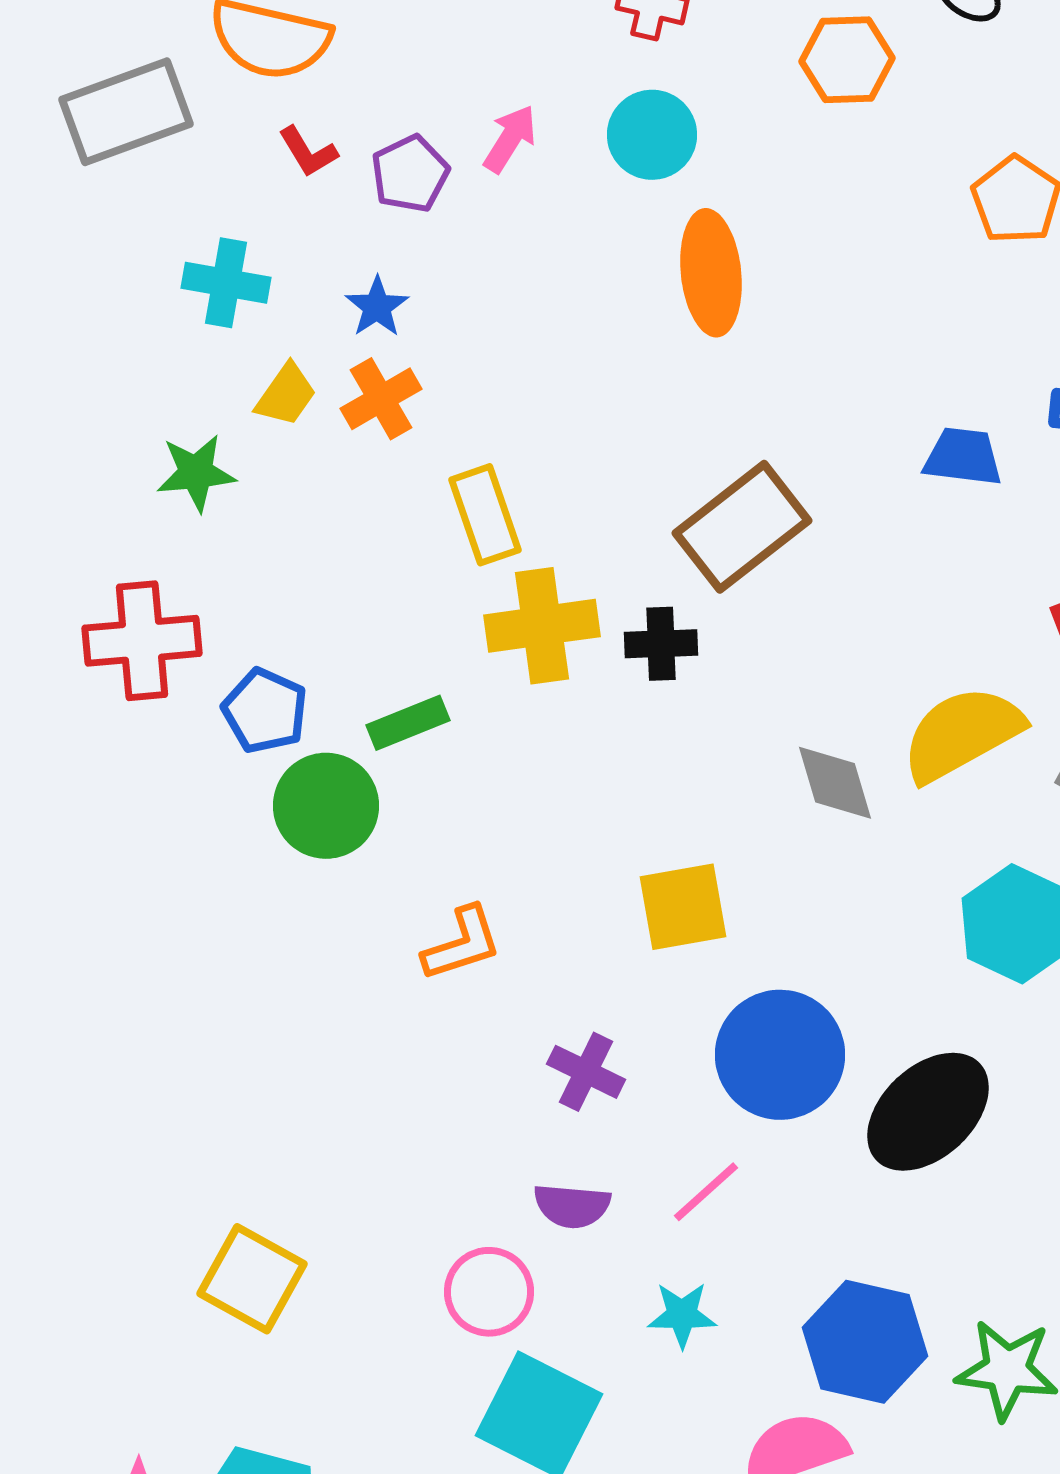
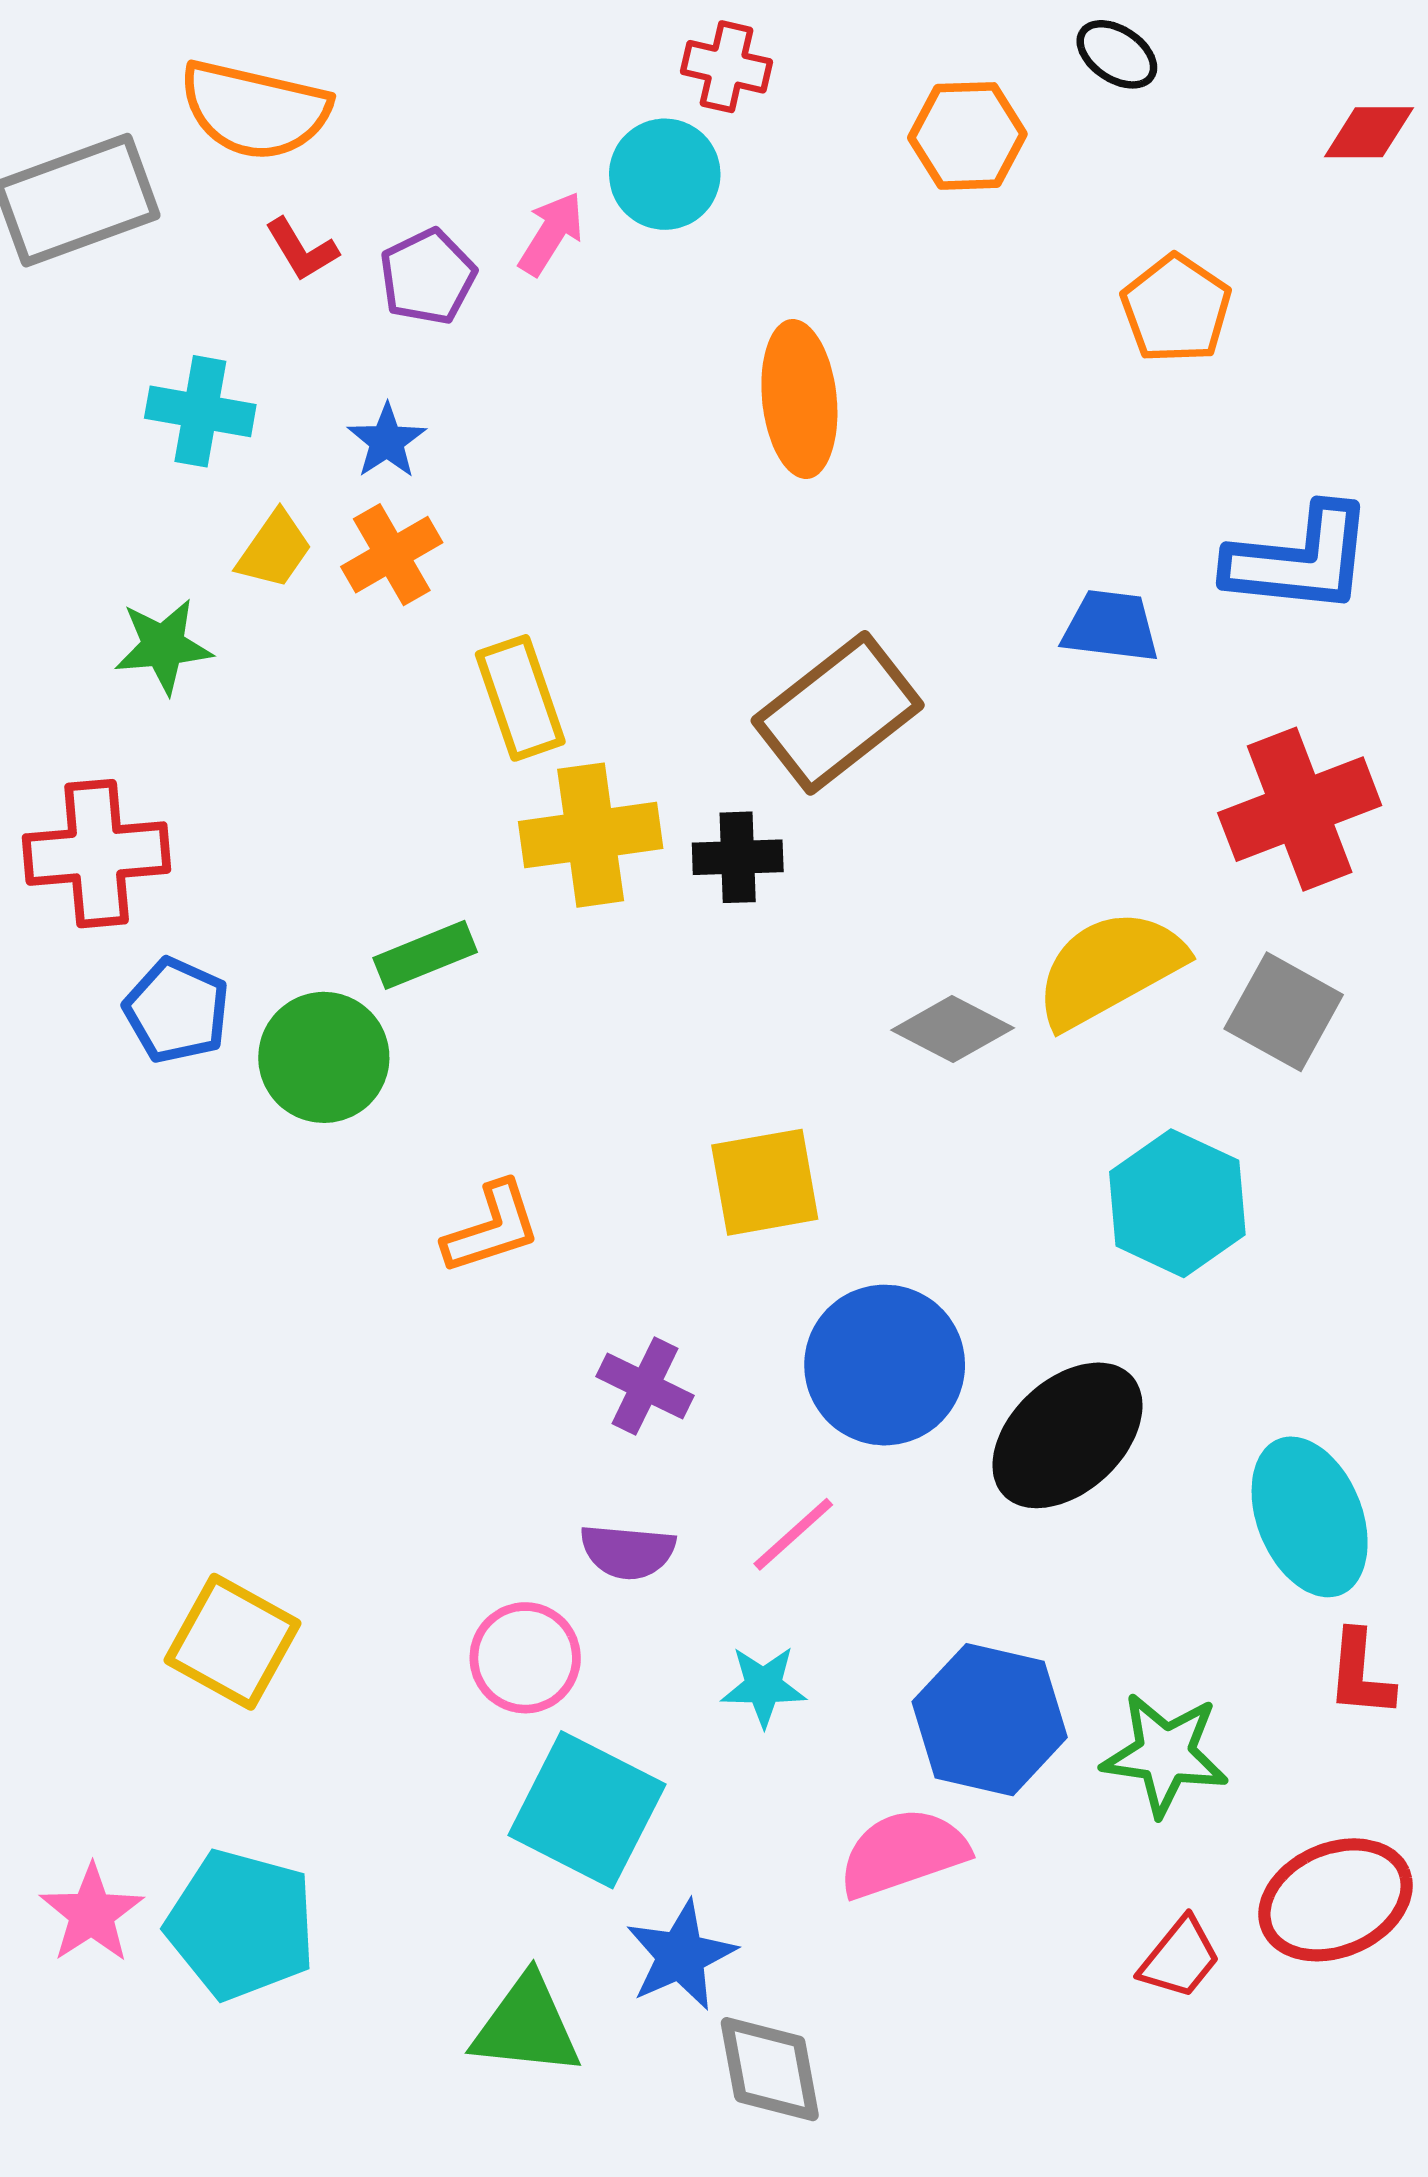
cyan circle: (652, 135) -> (665, 174), moved
blue pentagon: (265, 711) -> (177, 1010), moved
gray diamond: (835, 783) -> (953, 1029), turned -46

